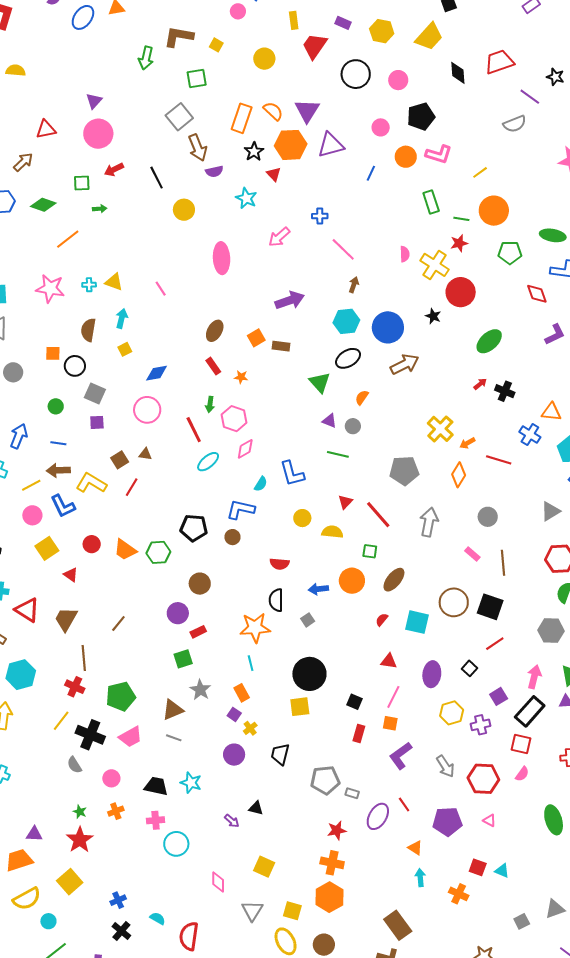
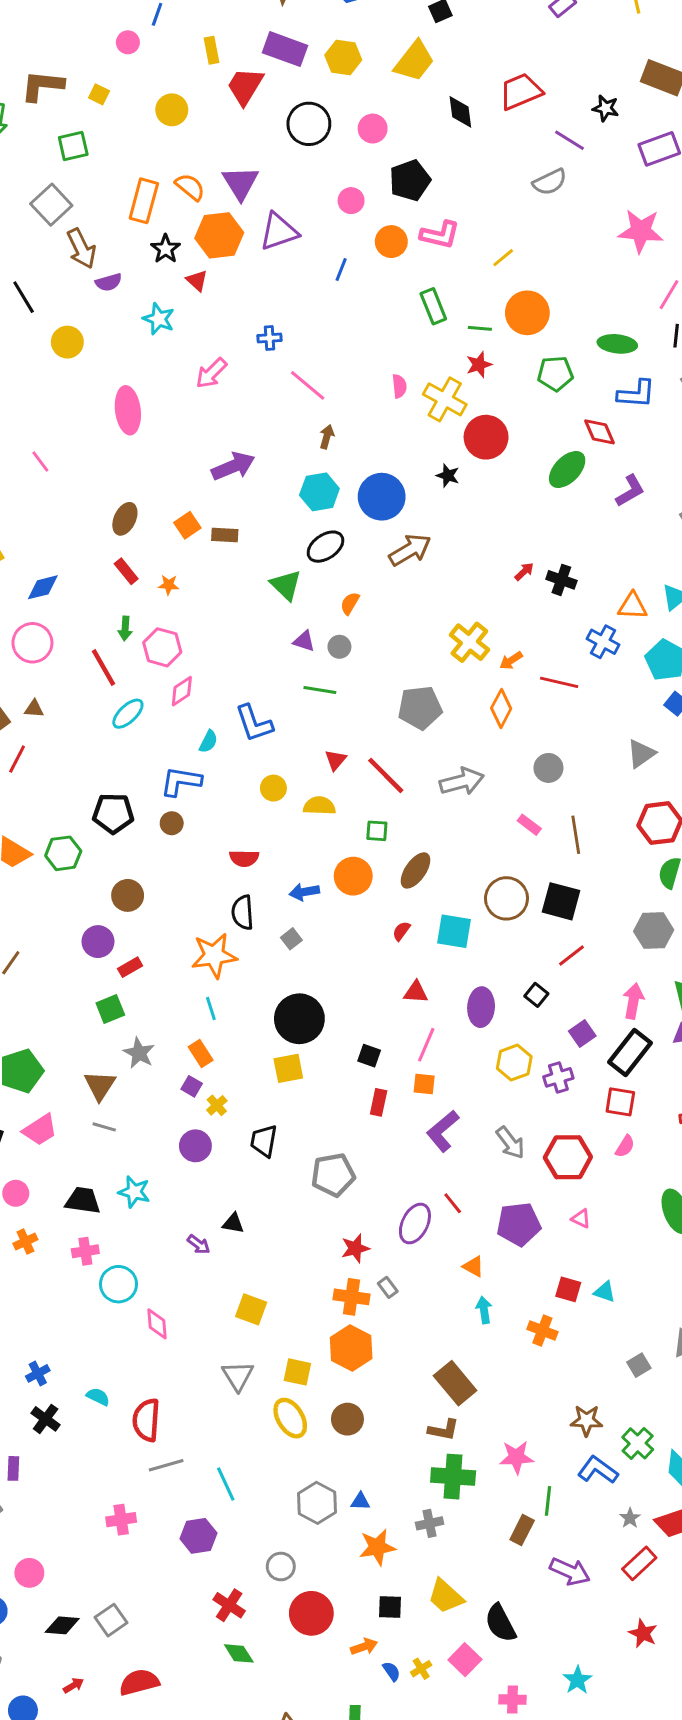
purple rectangle: (343, 23) -> (285, 49), size x1.8
green ellipse: (489, 341) -> (567, 469), moved
gray arrow: (429, 522) -> (462, 781), turned 68
brown triangle: (173, 710) -> (100, 1085), turned -30
gray rectangle: (352, 793) -> (388, 1287), moved, turned 40
pink diamond: (218, 882) -> (157, 1324), moved

